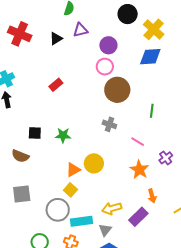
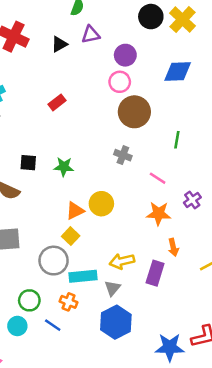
yellow cross: (154, 29) -> (183, 20), moved
orange star: (139, 170) -> (159, 214), turned -30
purple rectangle: (138, 217) -> (155, 273), turned -30

